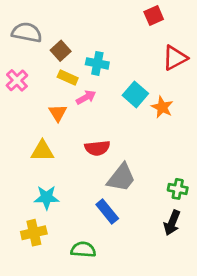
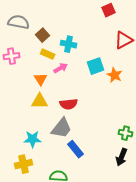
pink cross: (17, 80) -> (12, 56), turned 35
cyan square: (135, 94) -> (96, 66), turned 30
yellow triangle: (42, 151) -> (40, 101), moved
gray trapezoid: (121, 178) -> (62, 128), moved

